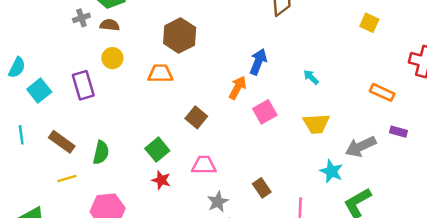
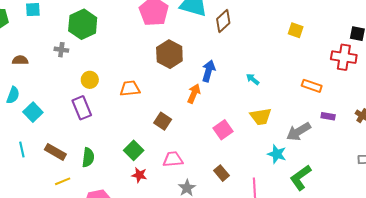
gray cross: (81, 18) -> (61, 50), turned 32
brown semicircle: (110, 25) -> (20, 60), moved
brown hexagon: (180, 35) -> (169, 54), moved
purple rectangle: (83, 85) -> (82, 108), moved
pink square: (265, 112) -> (223, 130), moved

